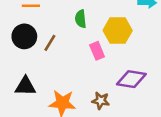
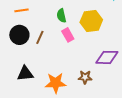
pink rectangle: (97, 51) -> (68, 35), moved

